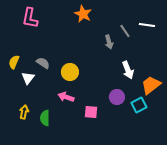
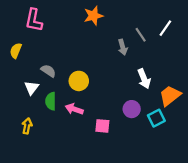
orange star: (83, 14) -> (93, 16), turned 30
white line: (147, 25) -> (165, 28), turned -63
yellow semicircle: (14, 62) -> (16, 51), moved
green semicircle: (45, 118) -> (51, 101), moved

